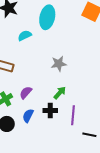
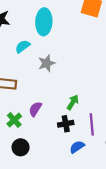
gray star: (59, 64) -> (47, 63), moved
blue semicircle: (28, 116) -> (77, 147), moved, turned 40

